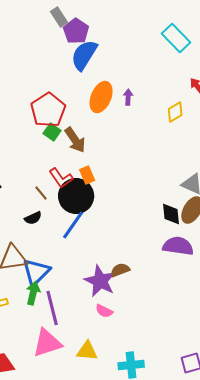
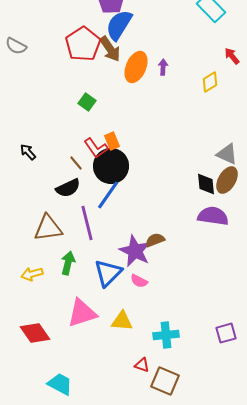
red pentagon: (48, 110) -> (83, 44), moved
brown arrow: (75, 140) -> (110, 49), moved
orange rectangle: (87, 175) -> (112, 141), moved
black semicircle: (33, 218) -> (68, 188), size x1.4
blue triangle: (36, 272) -> (108, 273), moved
purple line: (52, 308) -> (87, 223), moved

